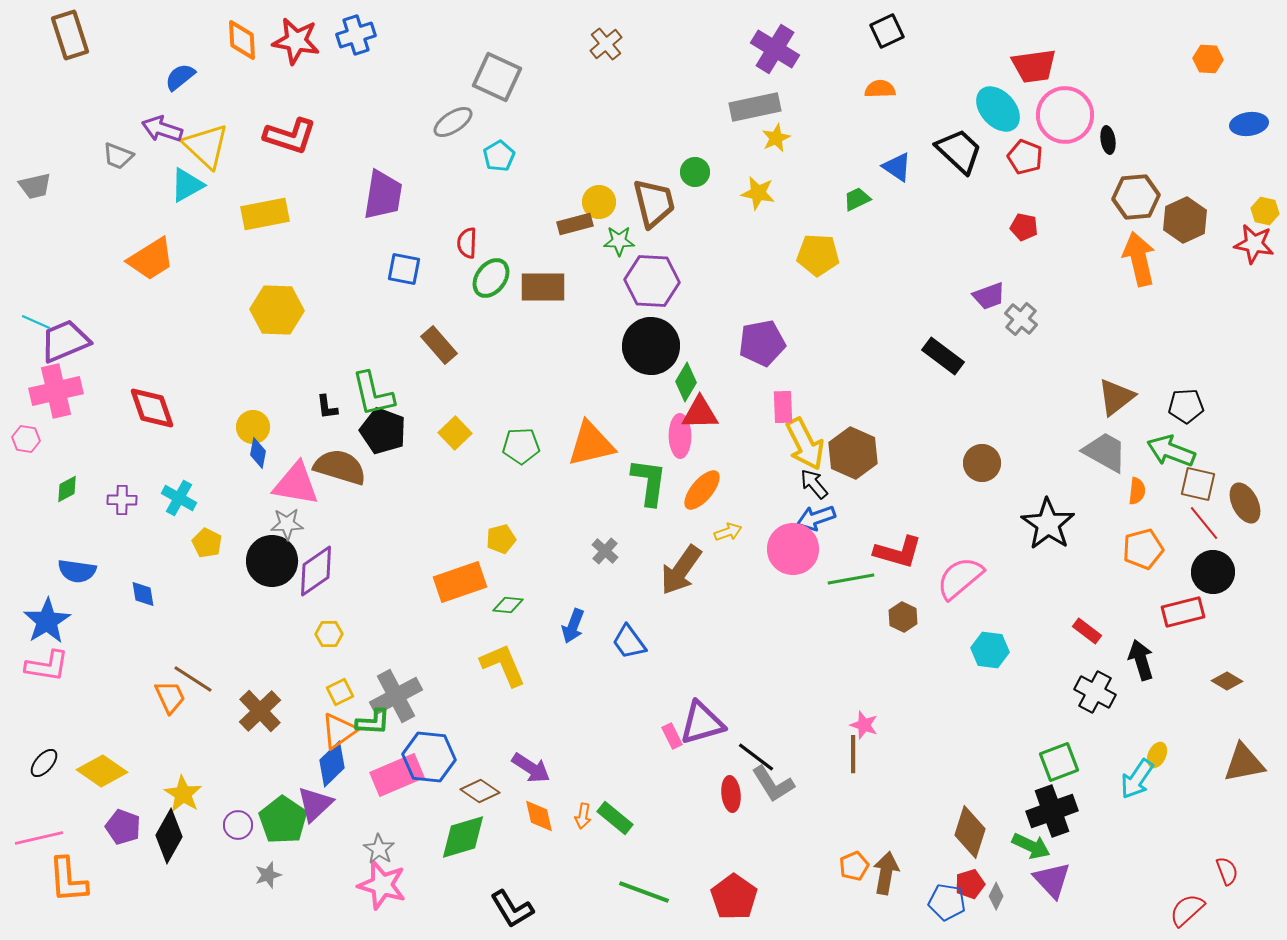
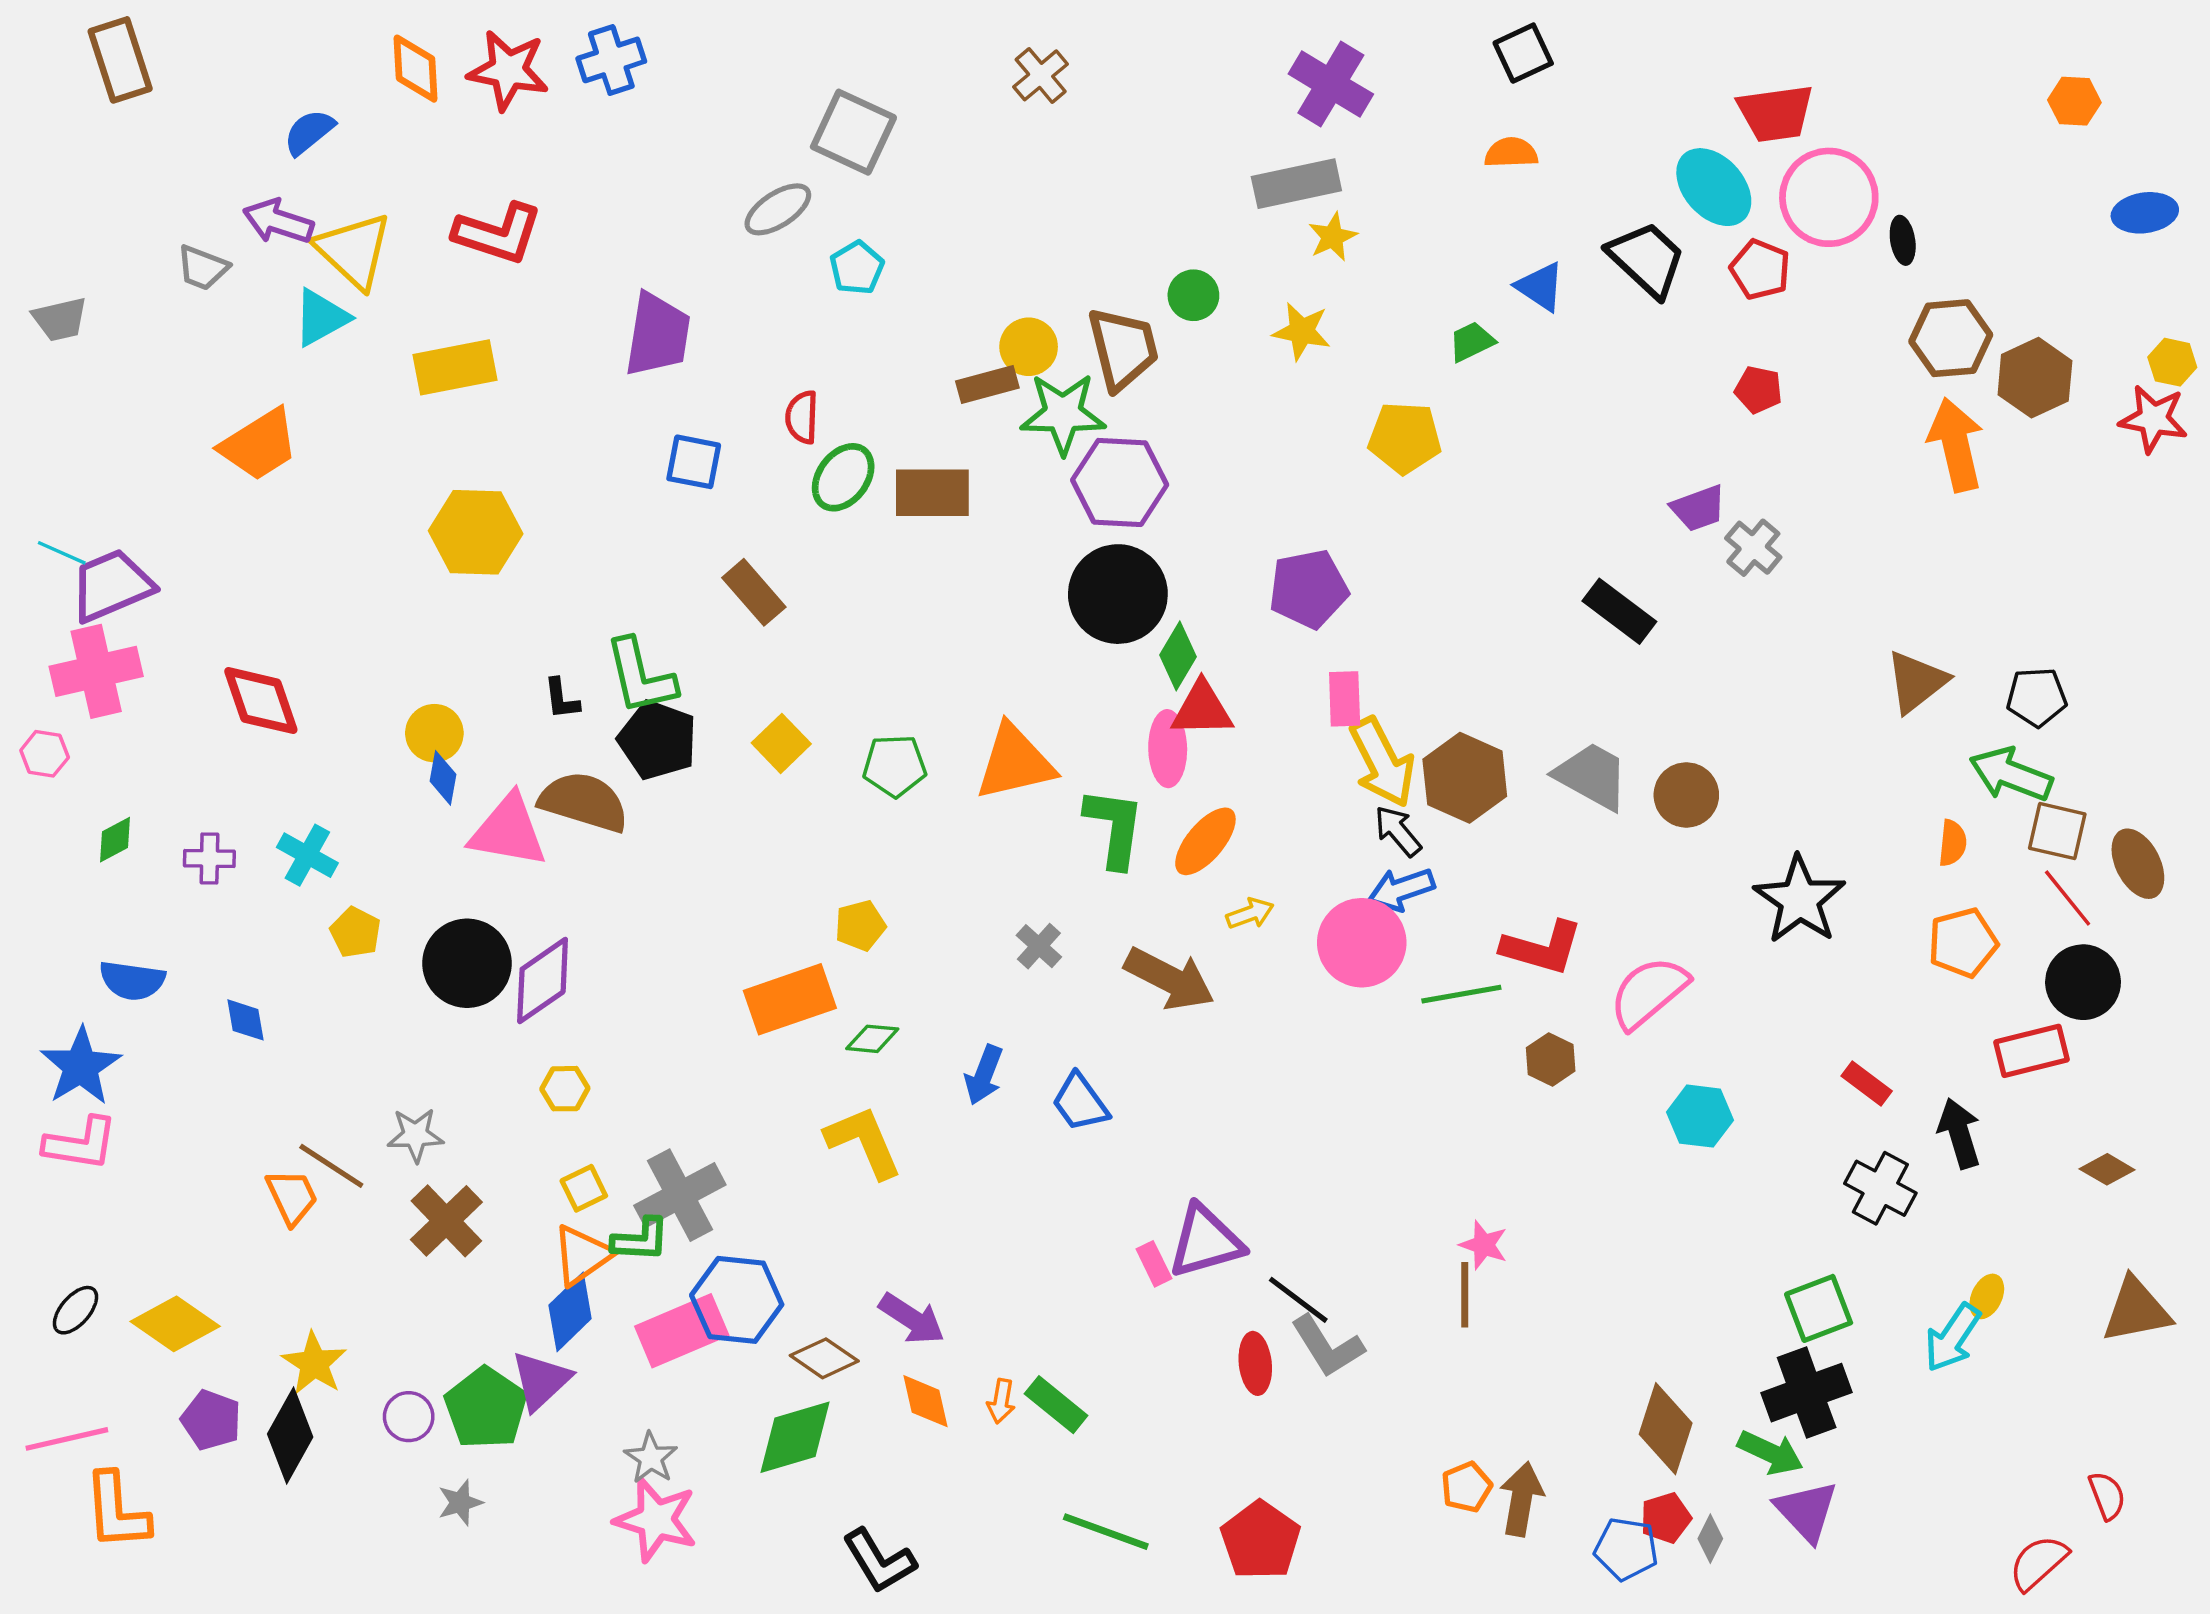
green star: (619, 241) -> (1063, 414), size x1.6
gray trapezoid: (1105, 452) -> (1592, 776), moved
gray star: (287, 524) -> (416, 1135), moved
brown arrow: (681, 570) -> (1169, 979), turned -98

